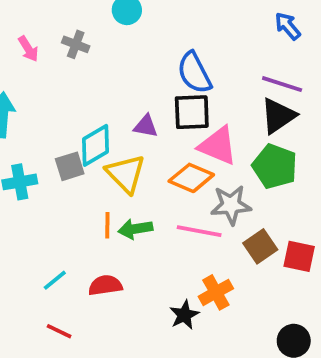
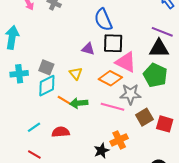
blue semicircle: (194, 73) -> (103, 20), moved
black triangle: (278, 116) -> (159, 48), turned 30
cyan diamond: (96, 145) -> (47, 86), moved
gray square: (70, 166) -> (46, 67), turned 35
yellow triangle: (126, 174) -> (76, 73), size x0.6
orange line: (107, 225) -> (64, 100), turned -64

